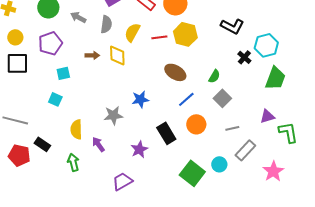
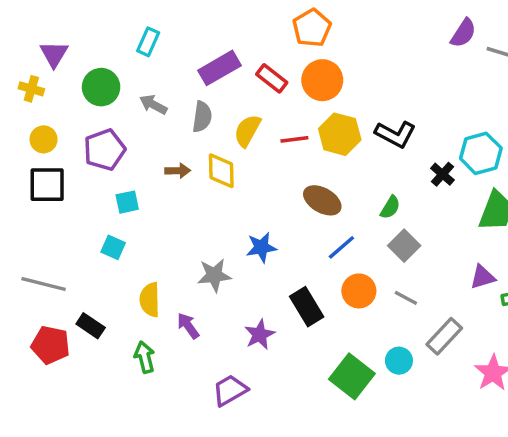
black L-shape: (232, 26) -> (395, 134), moved
gray line: (232, 128) -> (406, 298), moved, turned 40

